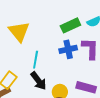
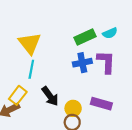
cyan line: (36, 60) -> (31, 69), moved

